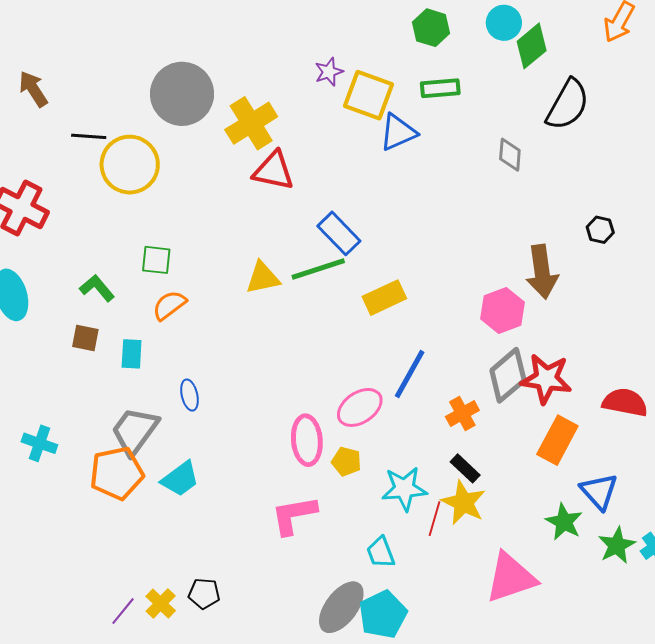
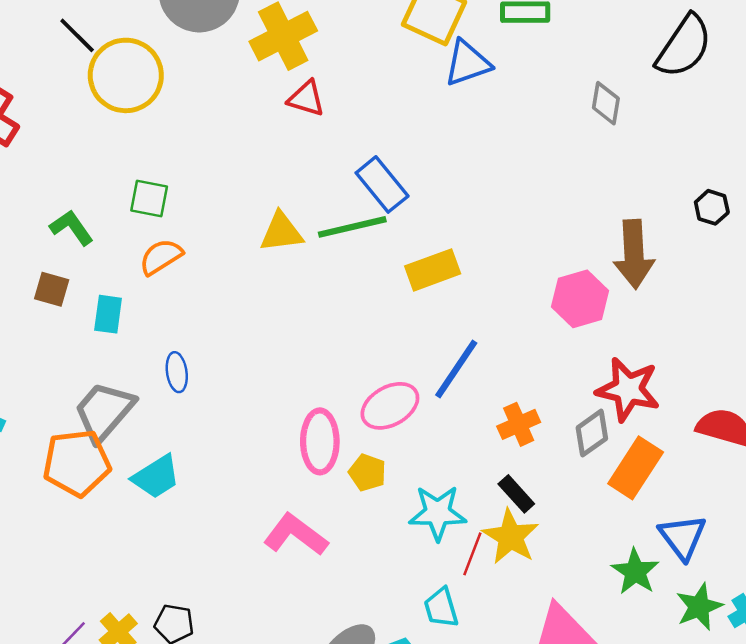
black line: (89, 136) -> (77, 35), turned 36
red triangle: (273, 171) -> (306, 98), size x0.7
gray diamond: (508, 375) -> (592, 433), moved, size x0.7
pink L-shape: (294, 515) -> (296, 535), turned 42
cyan trapezoid: (381, 552) -> (441, 608), moved

